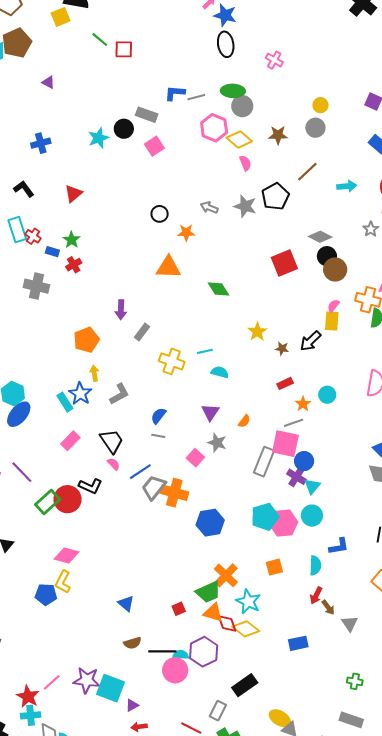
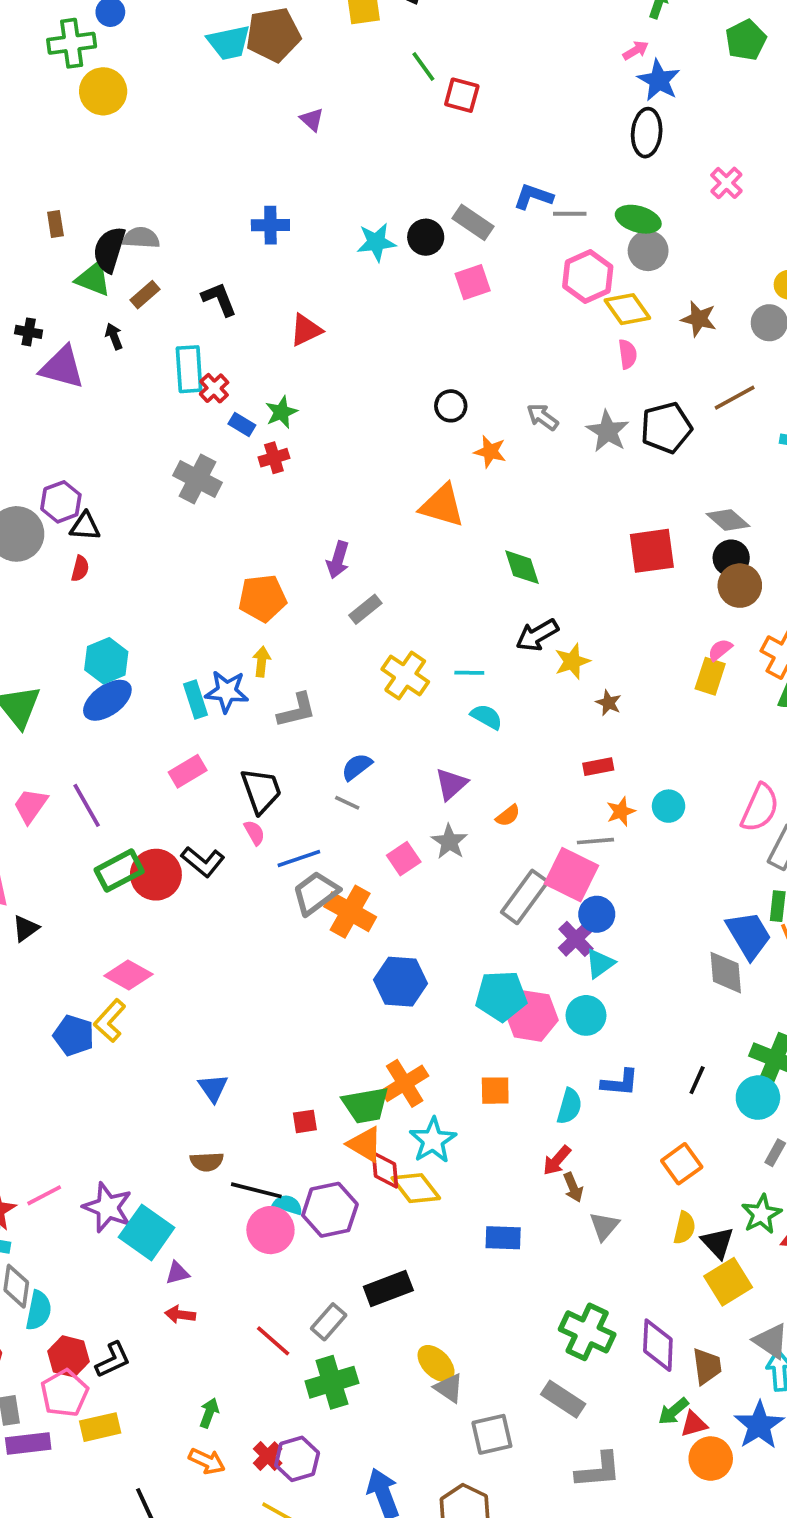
black arrow: (310, 341) -> (537, 635), moved
blue star: (80, 394) -> (227, 691), turned 30
green cross: (355, 681) -> (587, 1332), size x1.8

